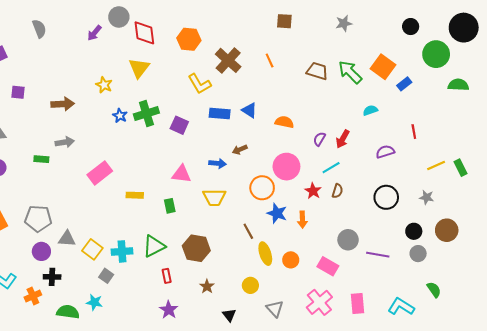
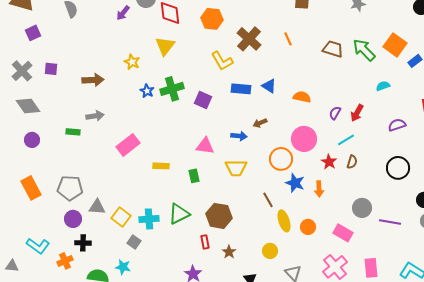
red rectangle: (167, 276) -> (205, 242), moved

